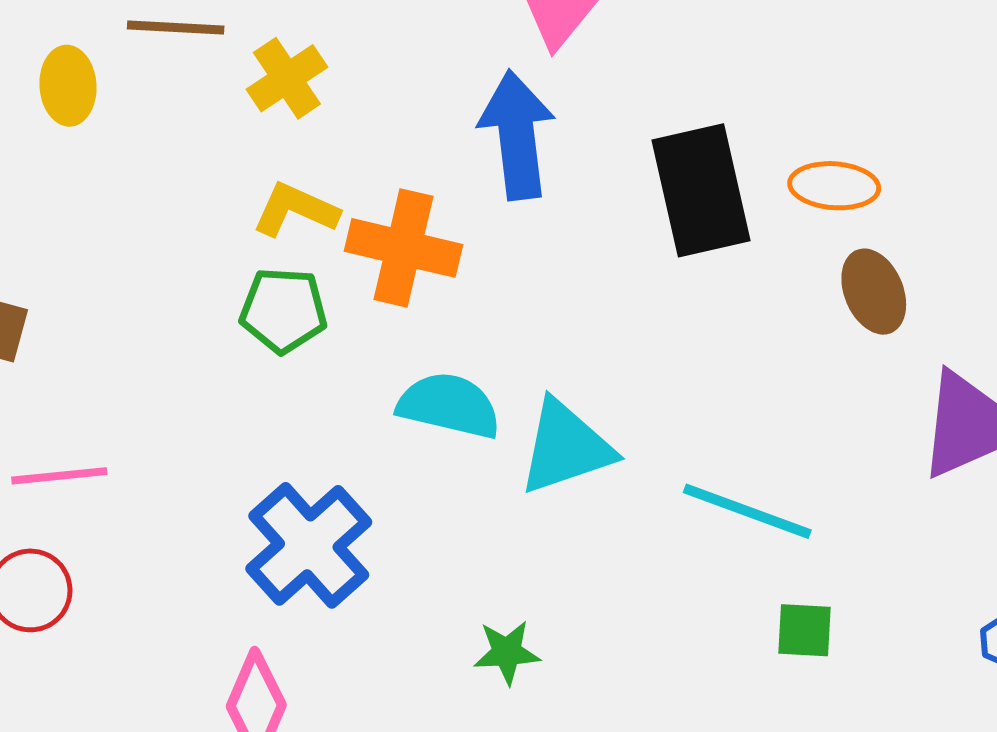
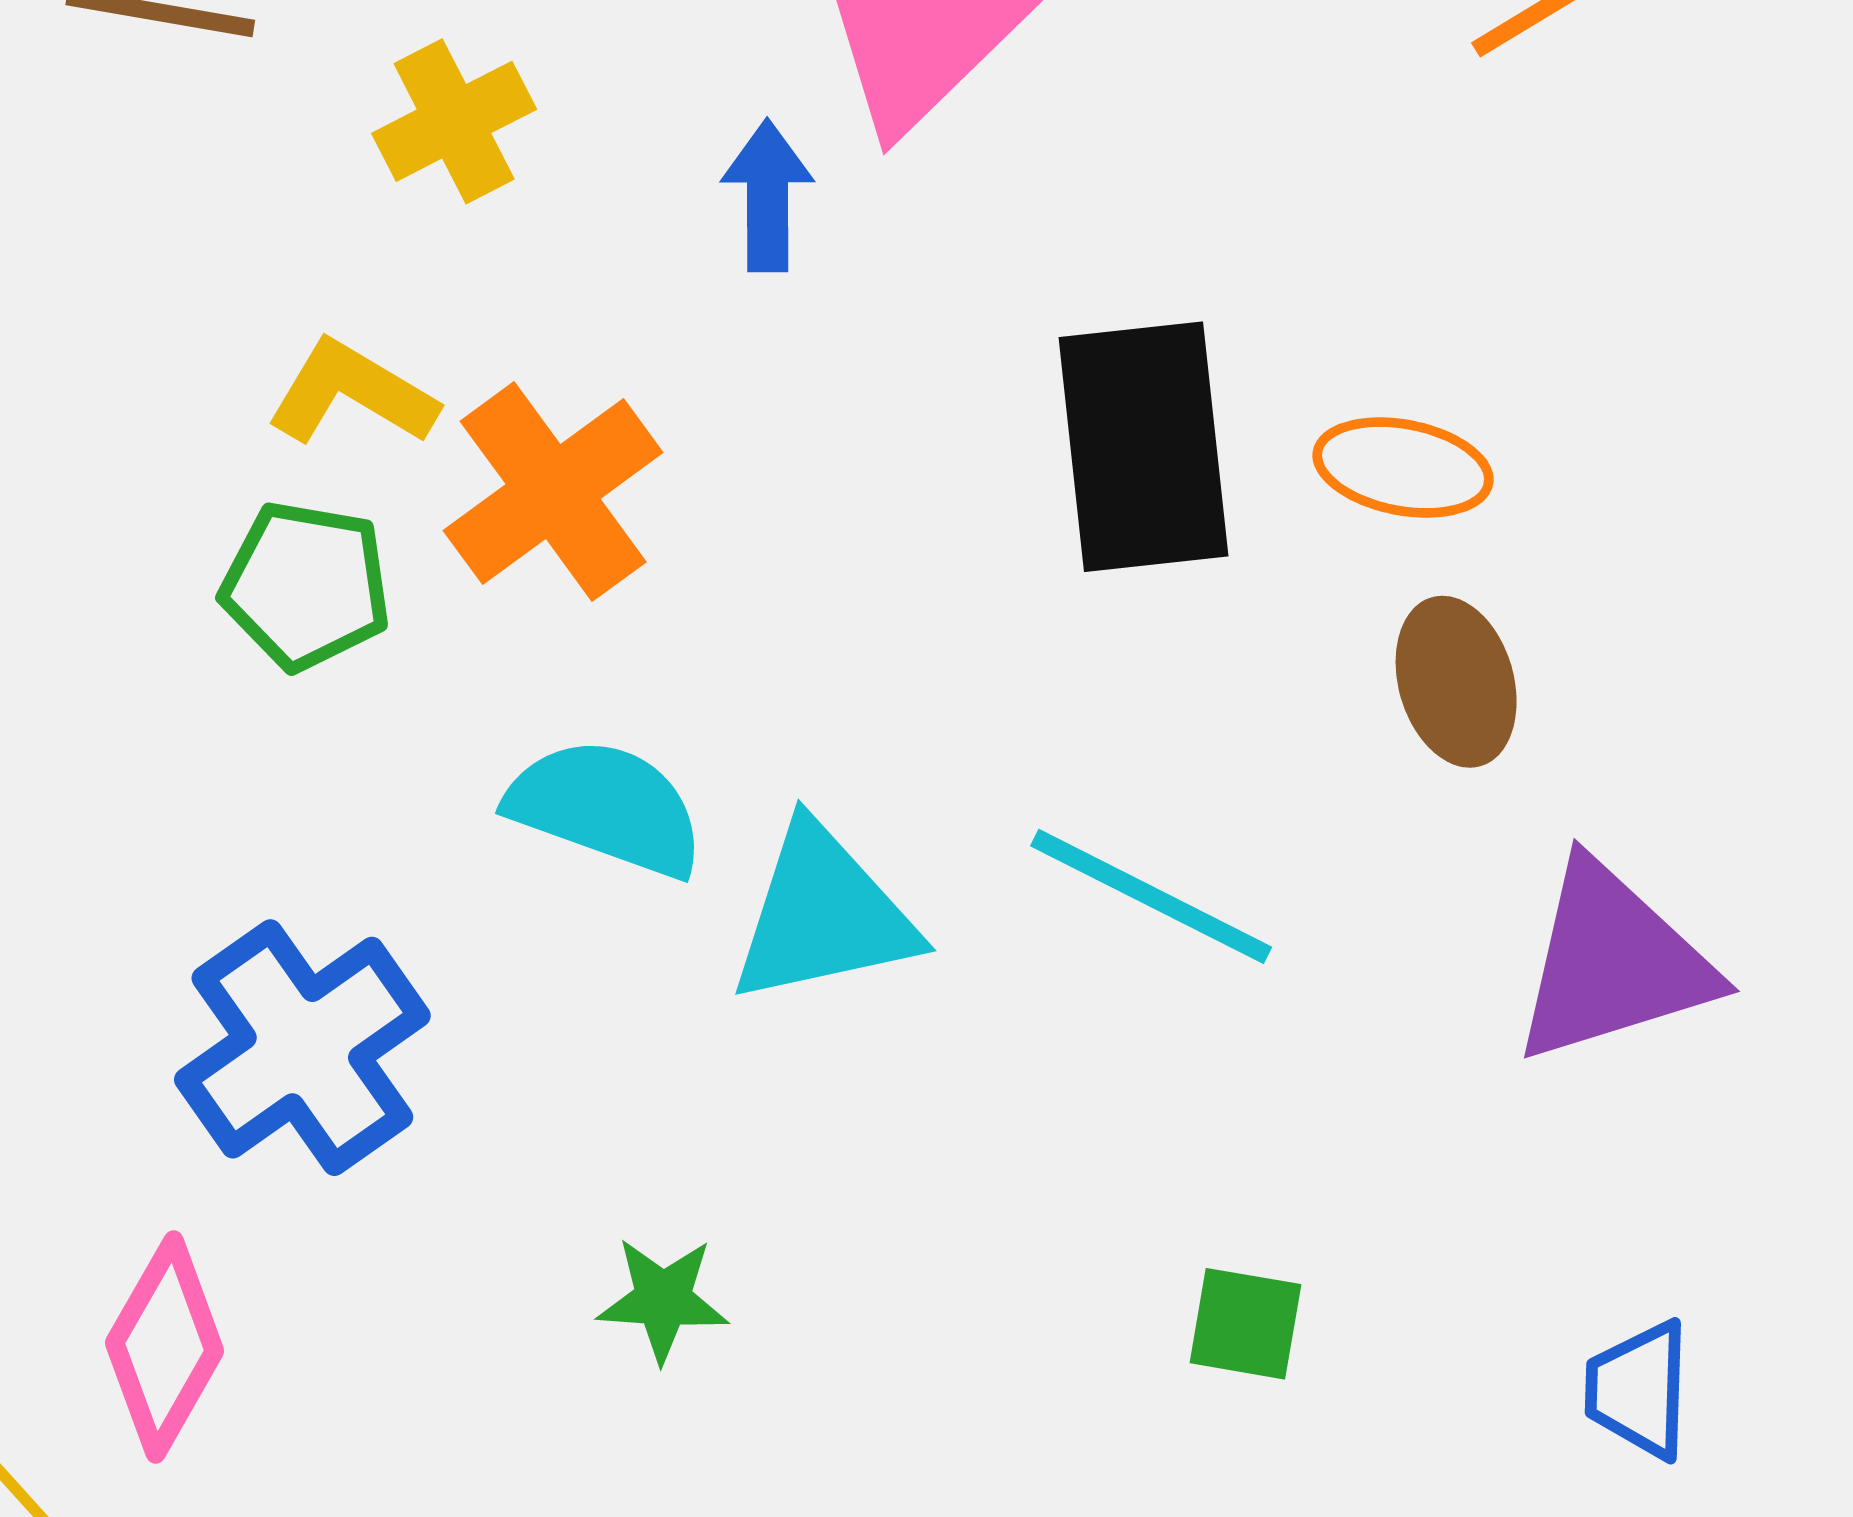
yellow cross: (287, 78) -> (454, 121), moved
blue arrow: (517, 135) -> (767, 196), moved, size x0.6
orange cross: (403, 248) -> (553, 492), turned 34
cyan line: (747, 511) -> (1151, 896), moved

